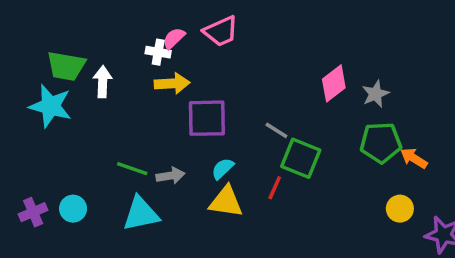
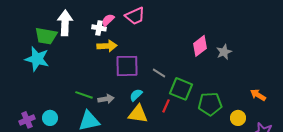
white arrow: (103, 82) -> (65, 23), moved, size x1.4
gray line: (276, 130) -> (159, 73), moved
green pentagon: (381, 143) -> (210, 104), moved
orange arrow: (414, 158) -> (258, 95), moved

